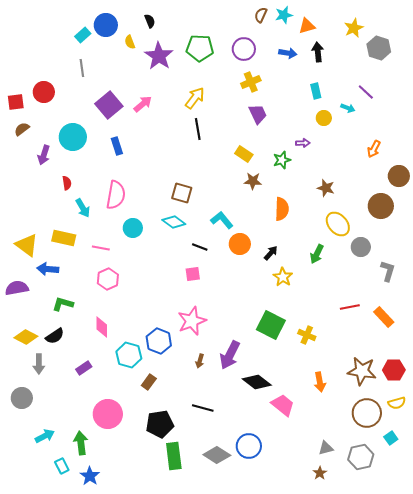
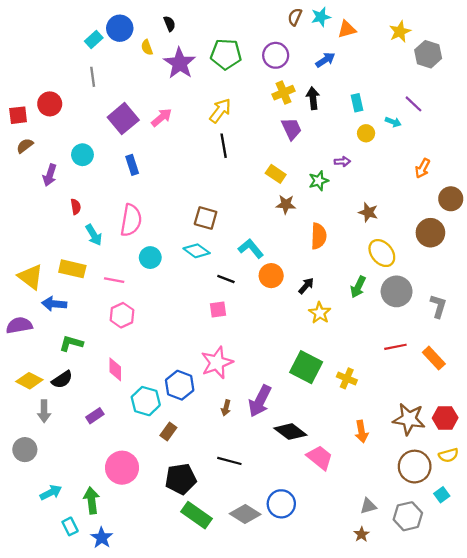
black arrow: (318, 52) -> (313, 98), moved
blue arrow: (288, 53) -> (325, 60), turned -42
cyan circle: (73, 137) -> (82, 155), size x0.7
gray circle: (361, 247) -> (397, 291), moved, size x1.4
green rectangle: (174, 456) -> (197, 515), turned -48

